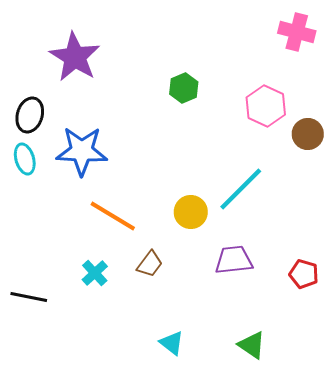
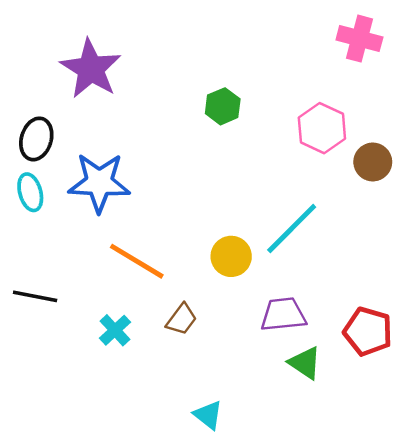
red pentagon: (304, 274) -> (368, 331), size x1.4
black line: (29, 297) -> (35, 296), moved
green triangle: (252, 345) -> (305, 363), moved

